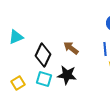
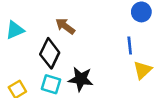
brown arrow: (71, 48) -> (65, 26), moved

